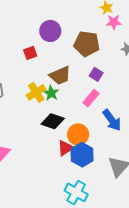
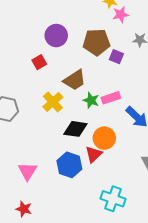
purple square: (96, 74) -> (116, 57), moved
green star: (51, 93) -> (91, 100), moved
pink rectangle: (91, 98) -> (111, 98), turned 42
blue hexagon: (82, 155) -> (69, 165), moved

